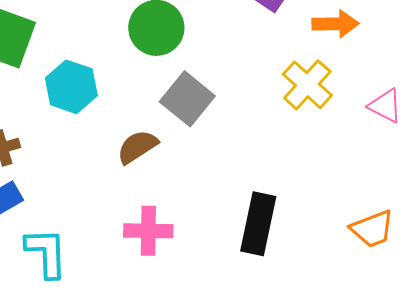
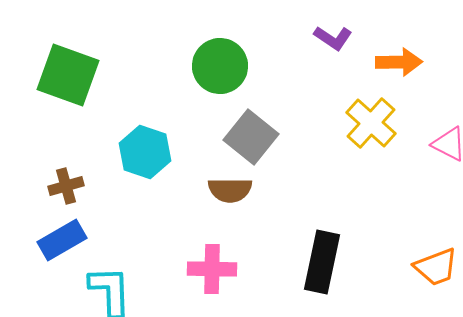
cyan hexagon: (71, 87) -> (145, 152), moved
brown semicircle: (137, 147) -> (230, 190), moved, turned -147

